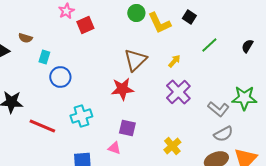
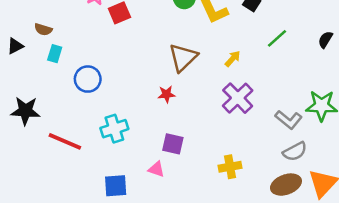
cyan rectangle: (44, 57) -> (55, 54), moved
red star: (122, 89) -> (167, 94), size x0.6
yellow cross: (172, 146) -> (230, 167), turned 30

